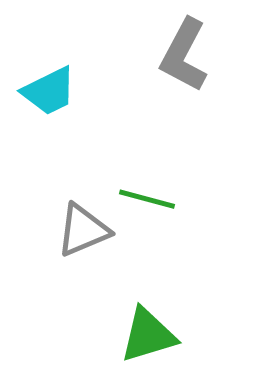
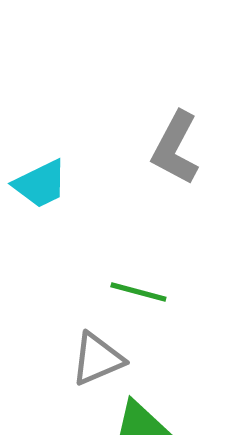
gray triangle: (83, 230) -> (97, 359), moved

